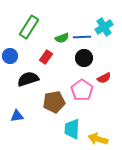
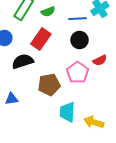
green semicircle: (62, 38) -> (48, 12), moved
red rectangle: (46, 57) -> (41, 39), size x1.5

